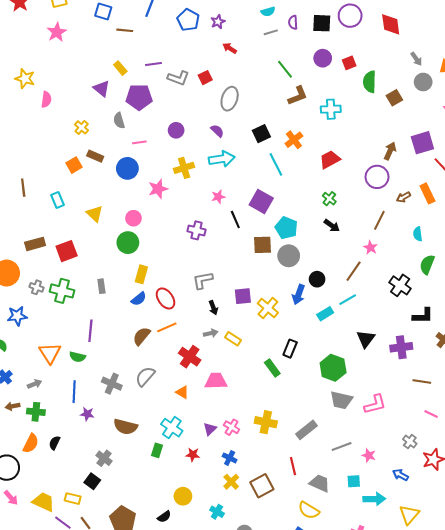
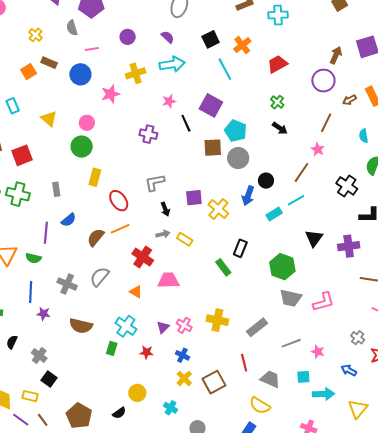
blue semicircle: (139, 299) -> (69, 220), moved
gray cross: (104, 458) -> (39, 356), moved

